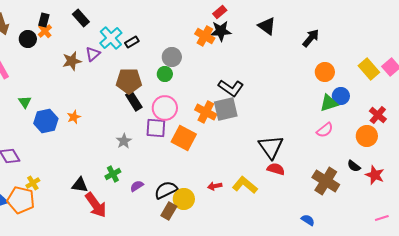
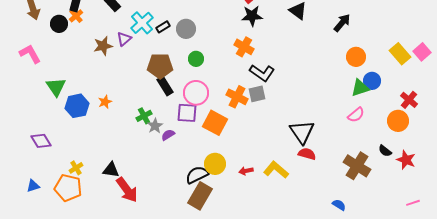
orange cross: (205, 36) -> (244, 47), moved
gray circle: (172, 57) -> (186, 29), moved
green triangle: (25, 102) -> (56, 87), size x1.5
gray square: (226, 109) -> (257, 94), size x0.7
green cross: (113, 174) -> (144, 116), moved
yellow cross: (33, 183) -> (76, 168), moved
purple semicircle: (137, 186) -> (168, 135), moved
yellow circle: (184, 199) -> (215, 164), moved
orange pentagon: (21, 200) -> (68, 188), moved
brown rectangle: (169, 211) -> (200, 196), size x1.5

